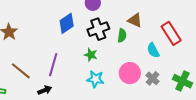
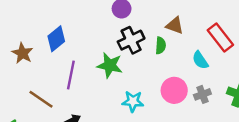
blue diamond: (67, 23) -> (56, 39), moved
green star: (91, 55) -> (110, 65), moved, size x1.5
purple line: (53, 65) -> (71, 75), moved
gray cross: (153, 78) -> (202, 94), turned 32

